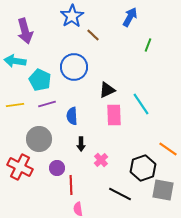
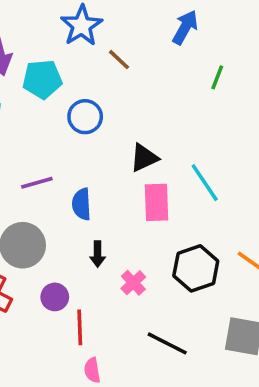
blue circle: (74, 67) -> (85, 117), size x0.7
cyan pentagon: (40, 80) -> (42, 79), moved, turned -30
black hexagon: (143, 168) -> (196, 268), moved

